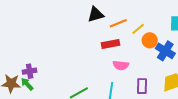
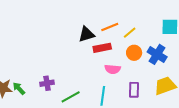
black triangle: (96, 14) -> (87, 34), moved
orange circle: (150, 40) -> (134, 53), moved
purple cross: (30, 71) -> (47, 83), moved

